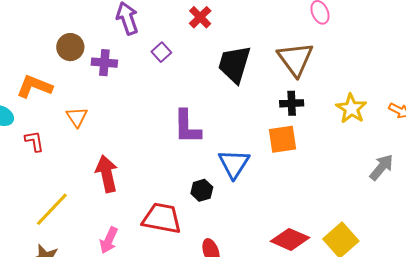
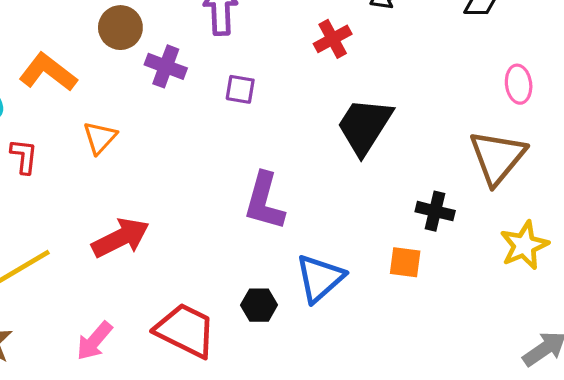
purple square: (161, 52) -> (240, 89), moved, turned 36
brown triangle: (295, 59) -> (497, 157), moved
orange square: (282, 139) -> (405, 262), size x0.7
red arrow: (107, 174) -> (121, 238), turned 60

